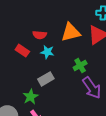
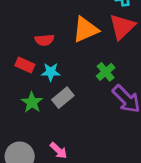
cyan star: (47, 52) -> (51, 72), moved
green star: (31, 97) -> (32, 102), moved

